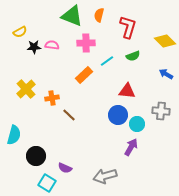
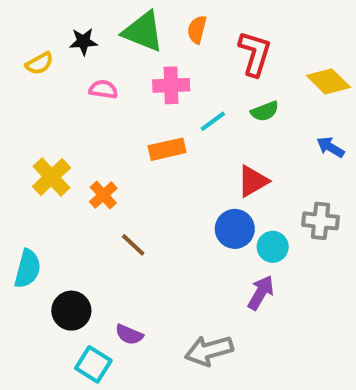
black star: (34, 47) -> (83, 42), moved
orange rectangle: (84, 75) -> (167, 149), turned 30
red triangle: (127, 91) -> (253, 181), turned -36
orange cross: (52, 98) -> (103, 195), turned -32
brown line: (69, 115) -> (133, 245), moved

